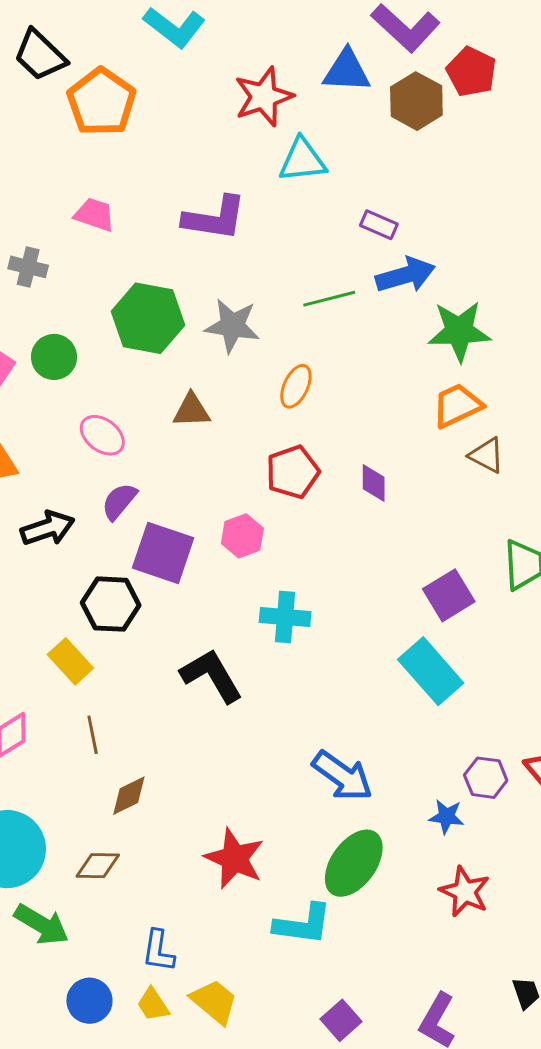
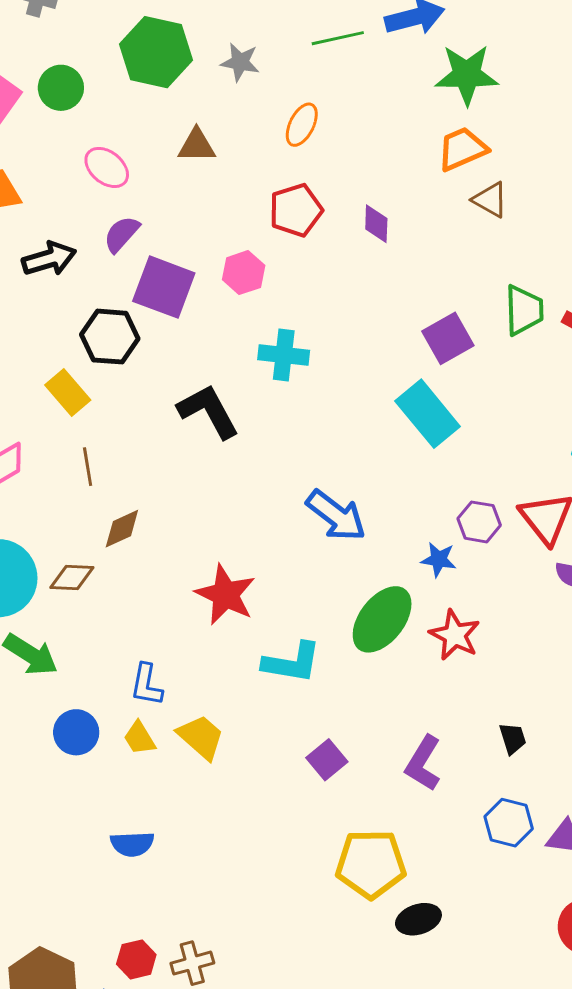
gray star: (232, 326) -> (240, 62), size x0.7
green ellipse: (354, 863) -> (382, 619), moved
brown diamond: (98, 866) -> (72, 578), moved

